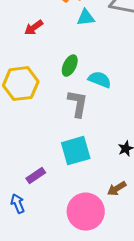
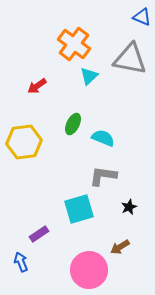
cyan triangle: (86, 18) -> (89, 76), turned -36
gray L-shape: (78, 104) -> (103, 176), moved, turned -92

